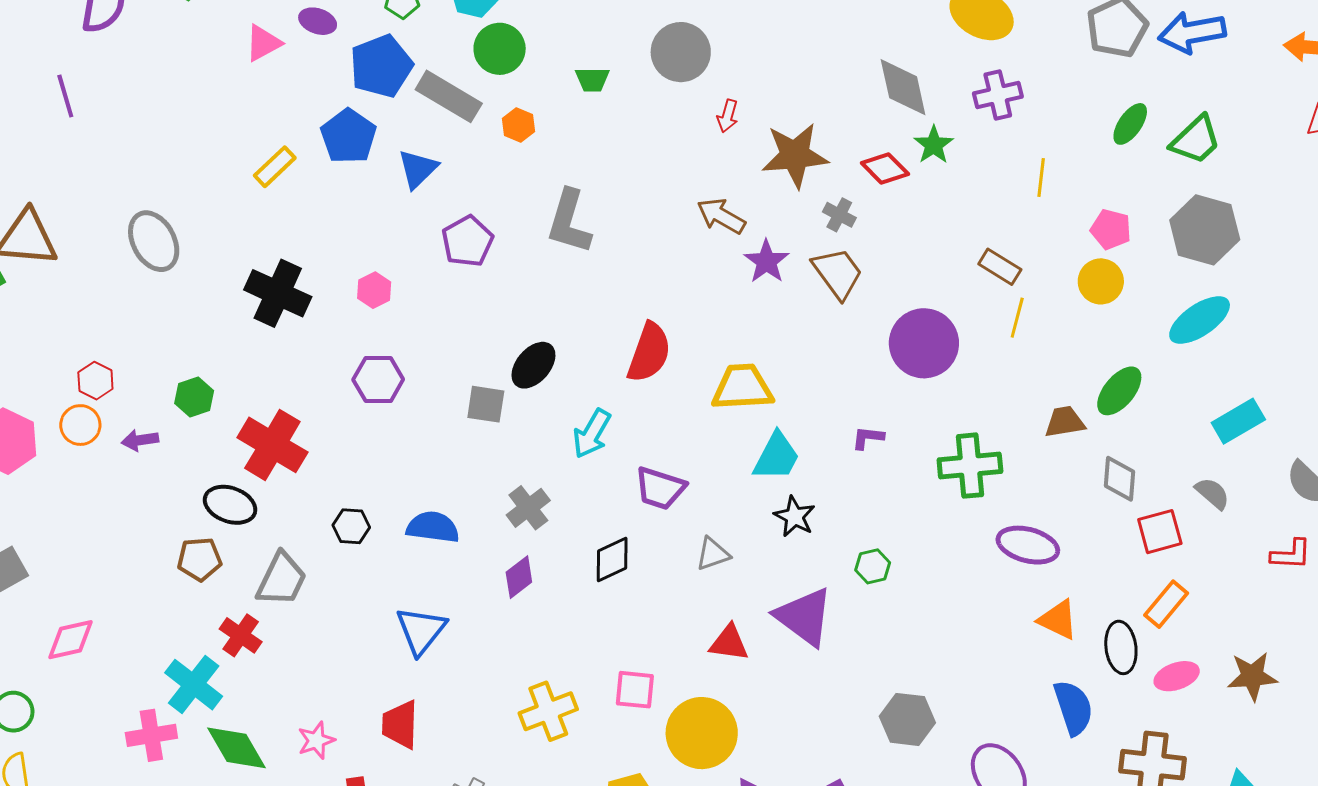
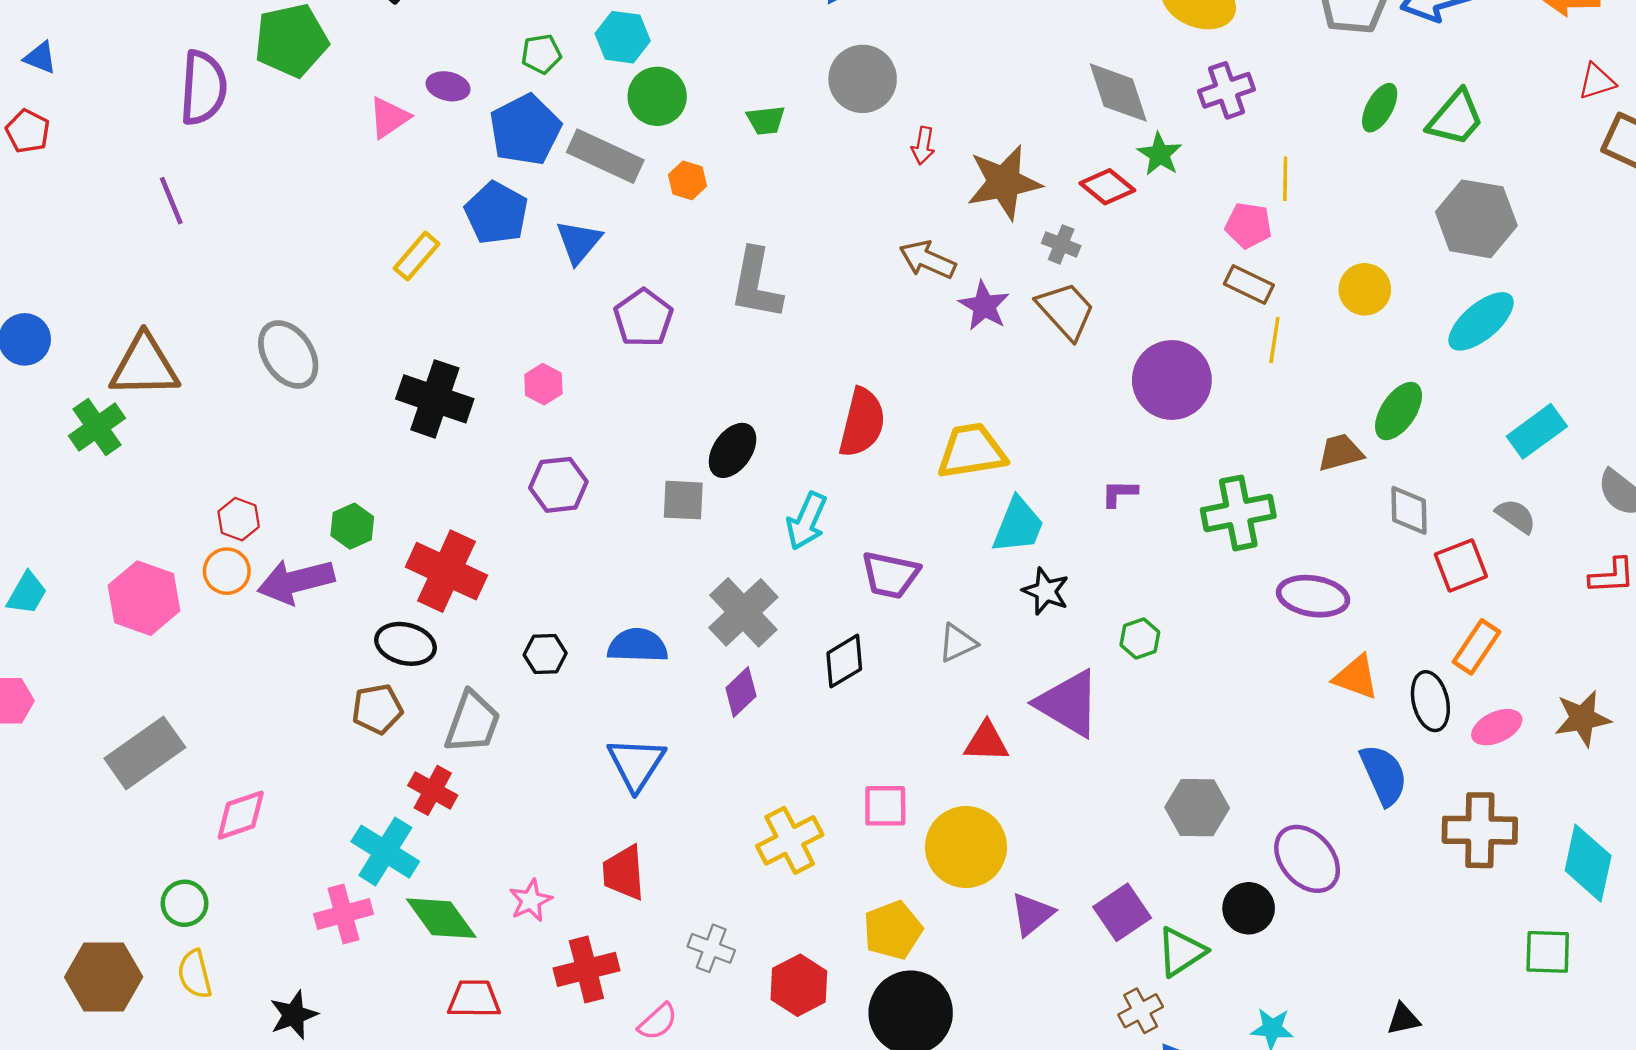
pink pentagon: (1111, 229) -> (1248, 225), moved
purple arrow: (140, 440) -> (296, 581), size x1.8
gray cross: (528, 508) -> (743, 612), size x1.4

